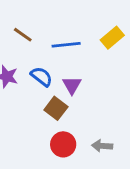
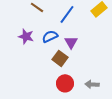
blue line: (66, 45) -> (67, 14), turned -48
blue semicircle: (41, 77) -> (50, 36), turned -63

